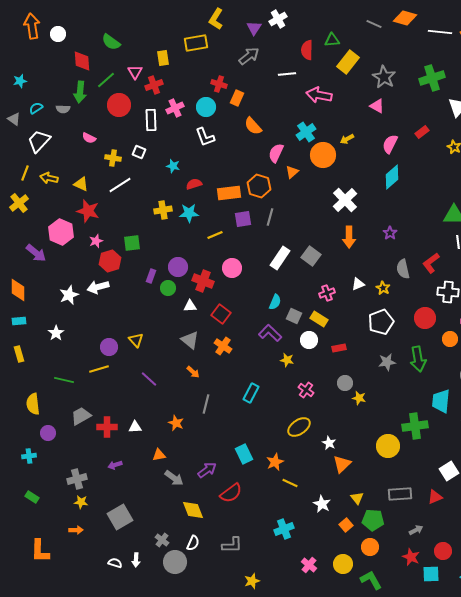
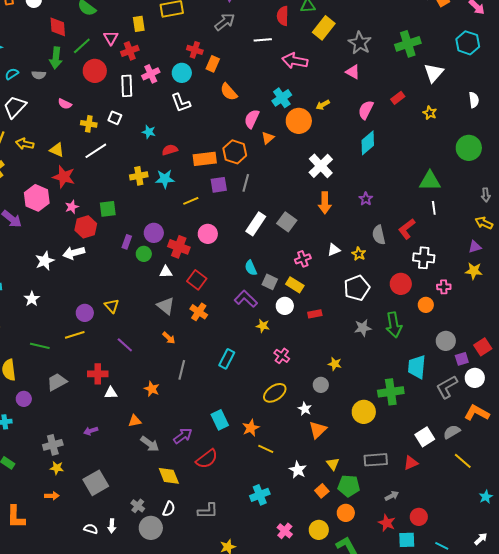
cyan semicircle: (275, 302) -> (251, 268), turned 133
gray circle: (345, 383) -> (321, 385), moved
red cross: (107, 427) -> (98, 374), moved

